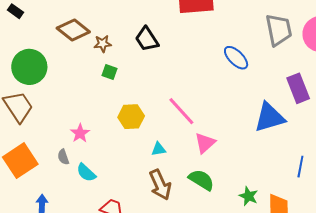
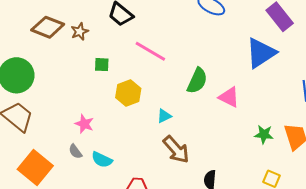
green square: (109, 72) -> (102, 65), moved
pink line: (181, 111) -> (150, 51), moved
pink triangle: (205, 143) -> (229, 97), moved, turned -35
green semicircle: (201, 180) -> (197, 81), moved, turned 100

